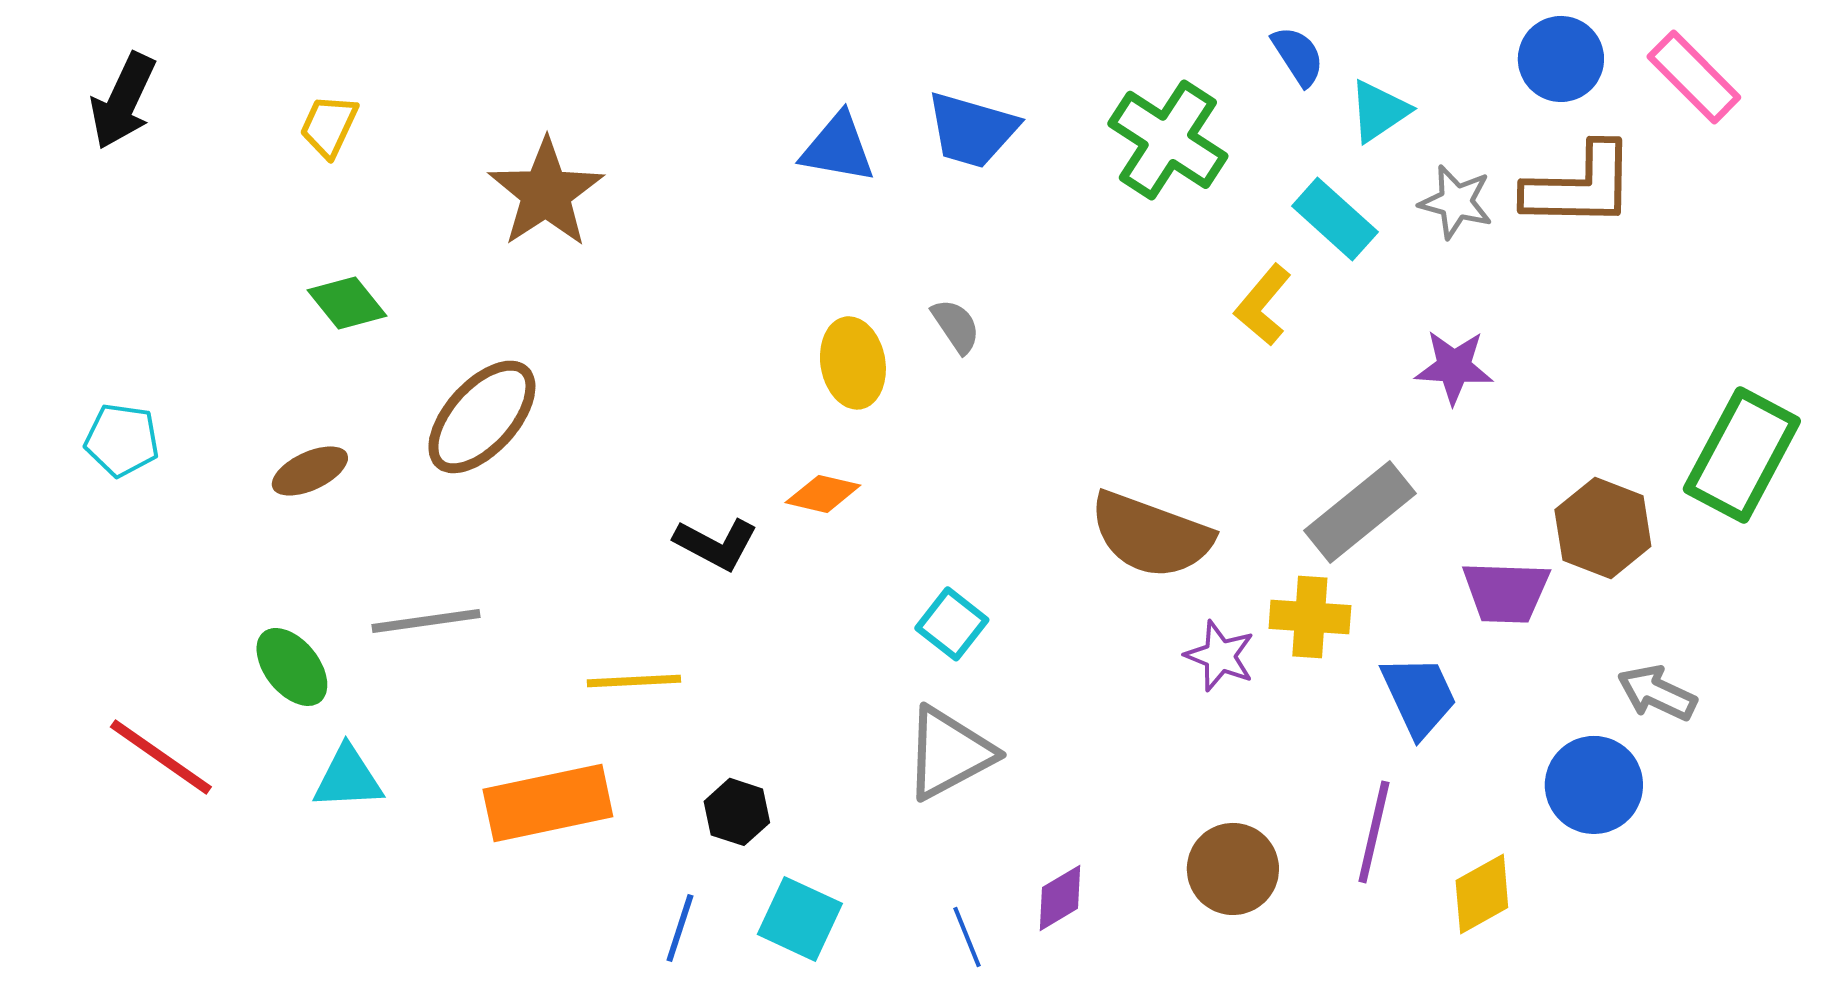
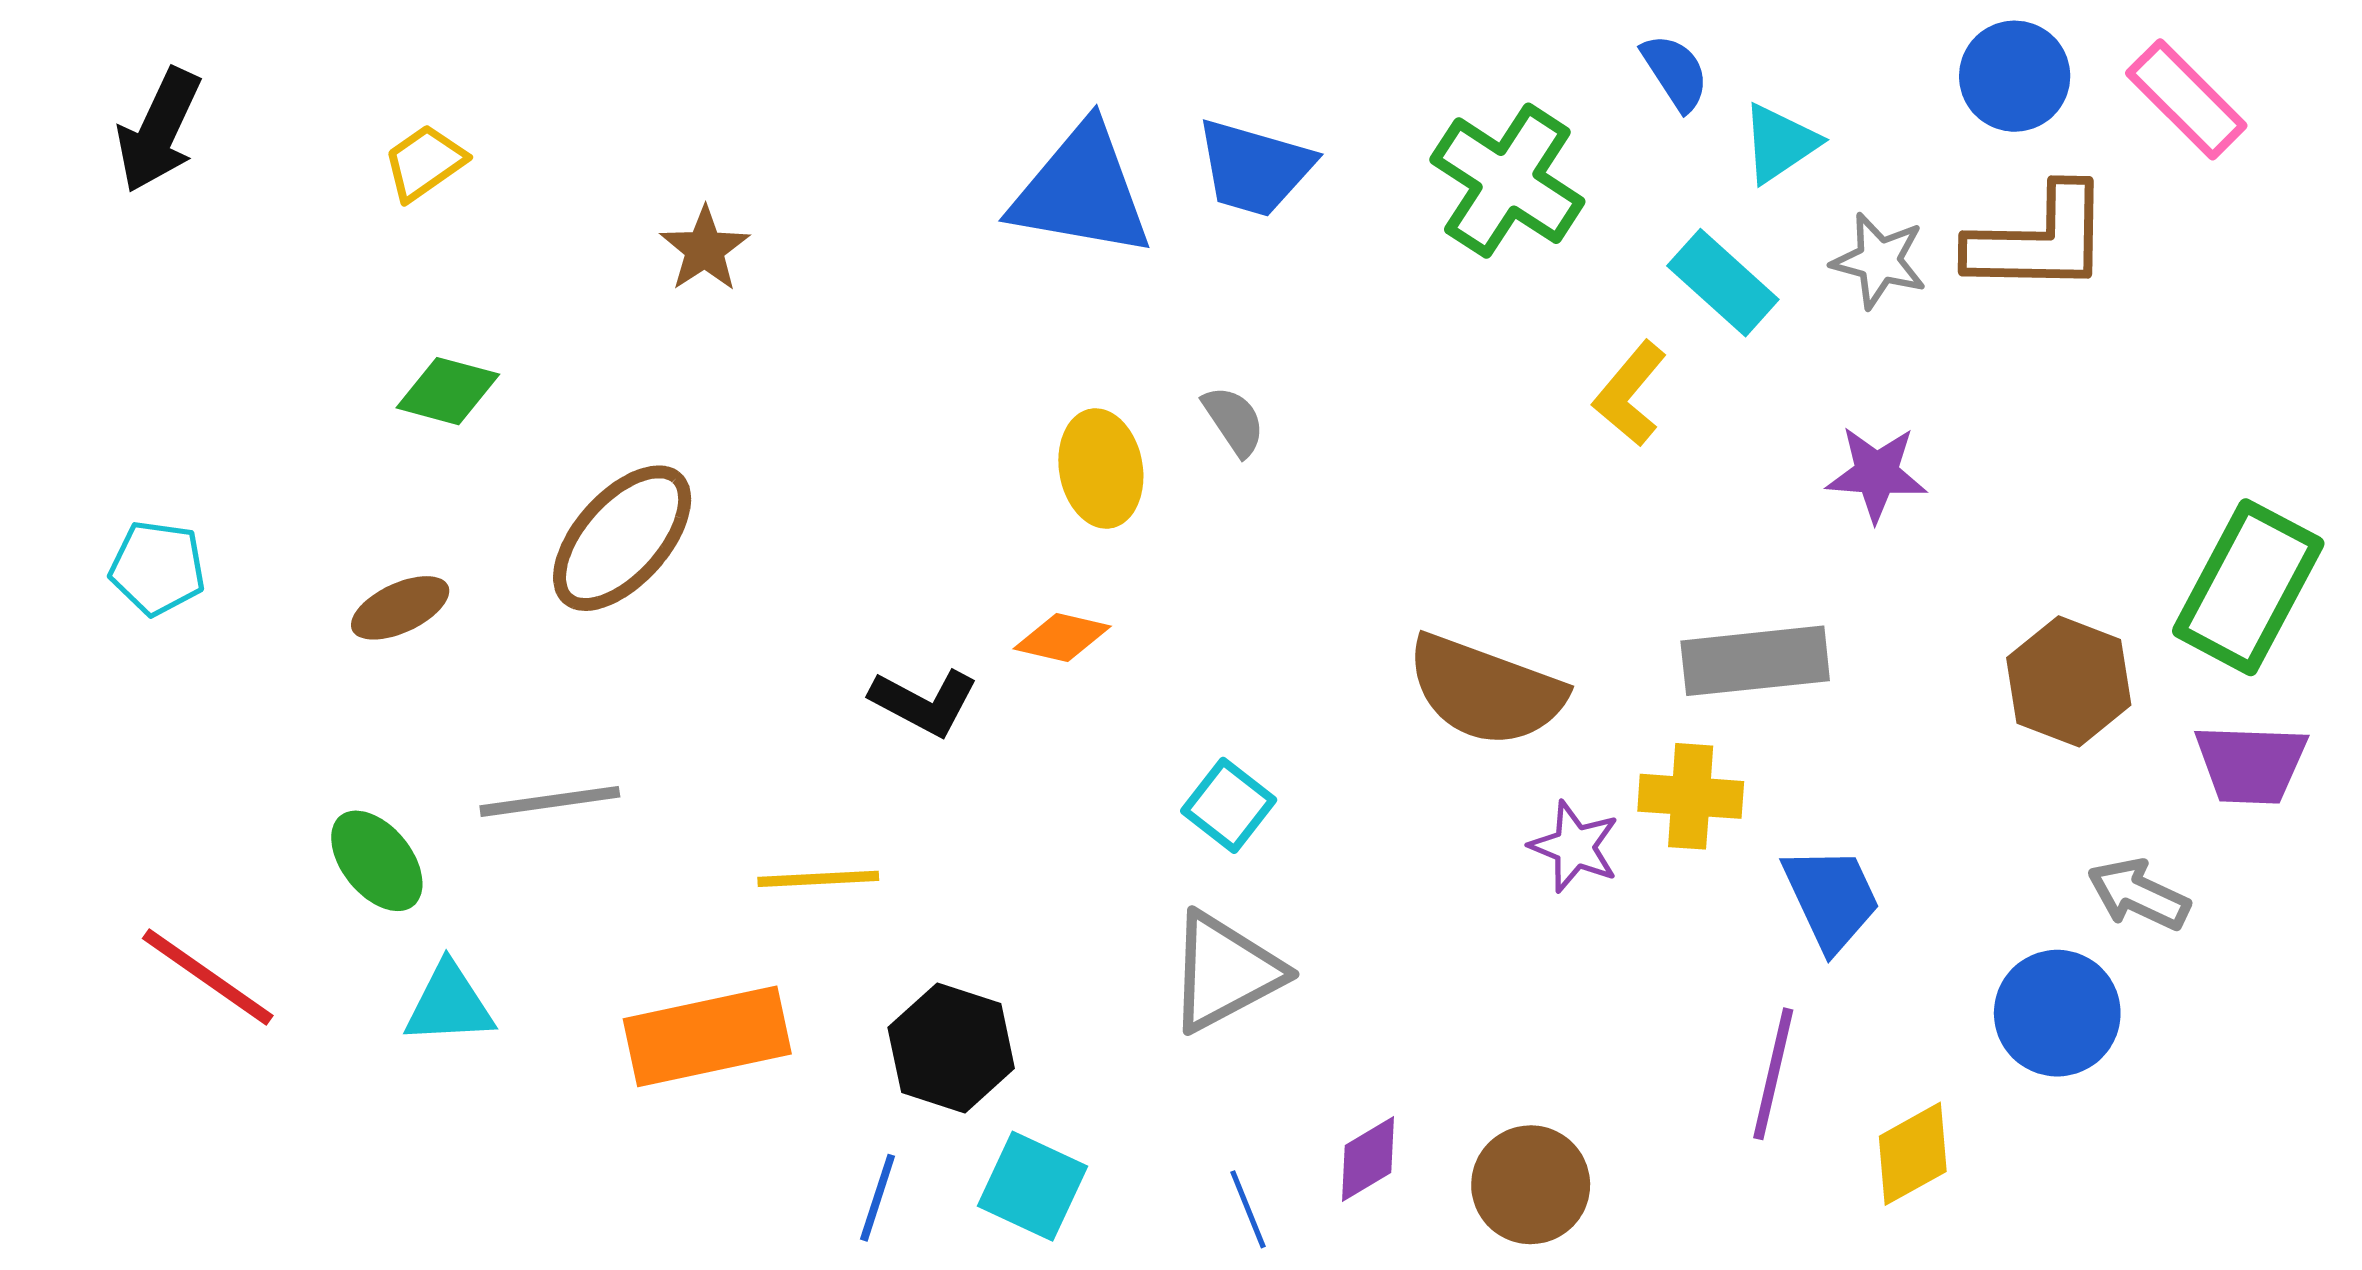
yellow trapezoid: (329, 126) -> (425, 163), turned 30
blue triangle: (838, 148) -> (1082, 191), size x1.5
brown star: (546, 193) -> (705, 249), size x0.6
green diamond: (347, 303) -> (448, 391), turned -36
gray rectangle: (1360, 512) -> (1755, 661), turned 33
purple trapezoid: (1506, 592) -> (2251, 764), moved
black hexagon: (737, 812) -> (951, 1048), size x1.5
brown circle: (1233, 869) -> (1531, 1185), moved

